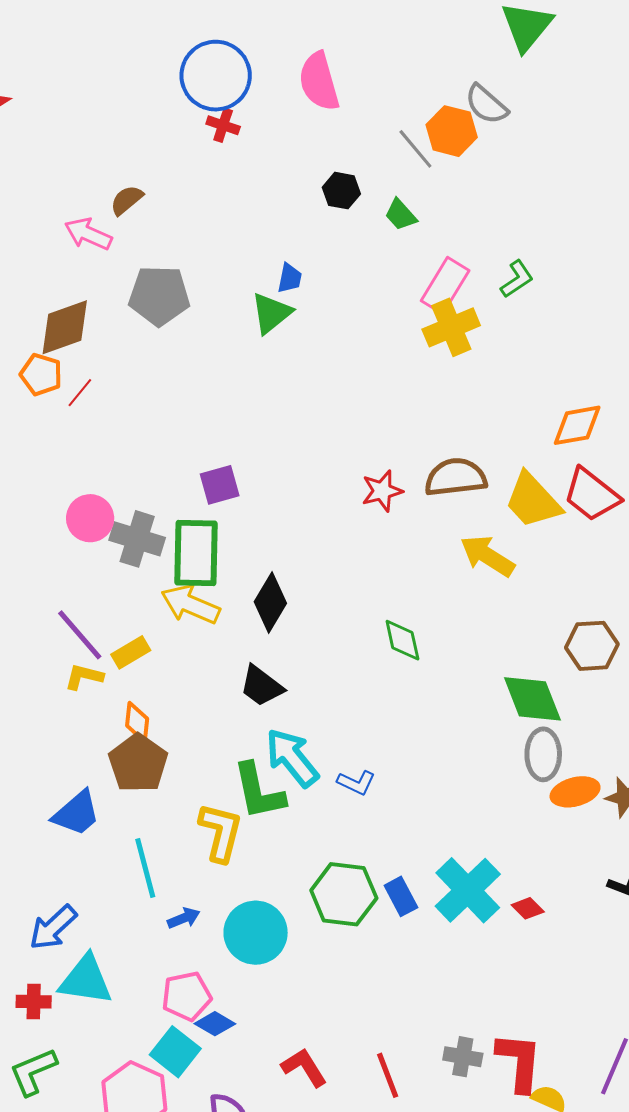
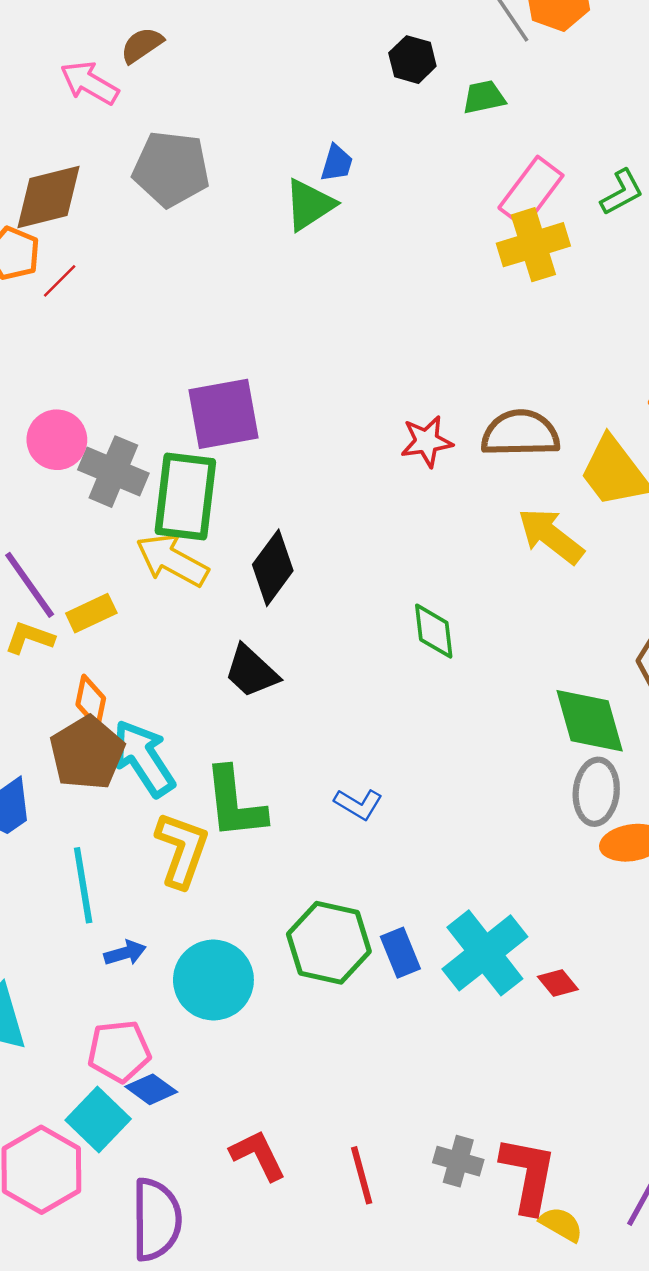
green trapezoid: (401, 215) -> (484, 97), turned 114
purple square: (220, 485) -> (223, 414), size x1.5
cyan arrow: (292, 758) -> (144, 758), moved

